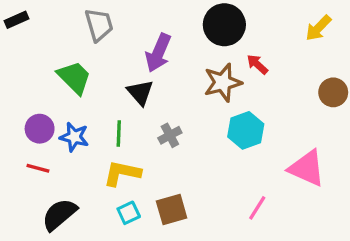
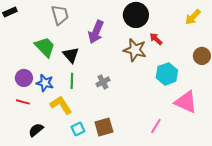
brown star: (223, 82) -> (135, 50), turned 30
black triangle: (140, 92) -> (71, 55), moved
cyan hexagon: (246, 130) -> (167, 74), moved
yellow L-shape: (122, 173) -> (61, 105), moved, turned 45
black semicircle: (59, 214) -> (36, 130), size x0.7

